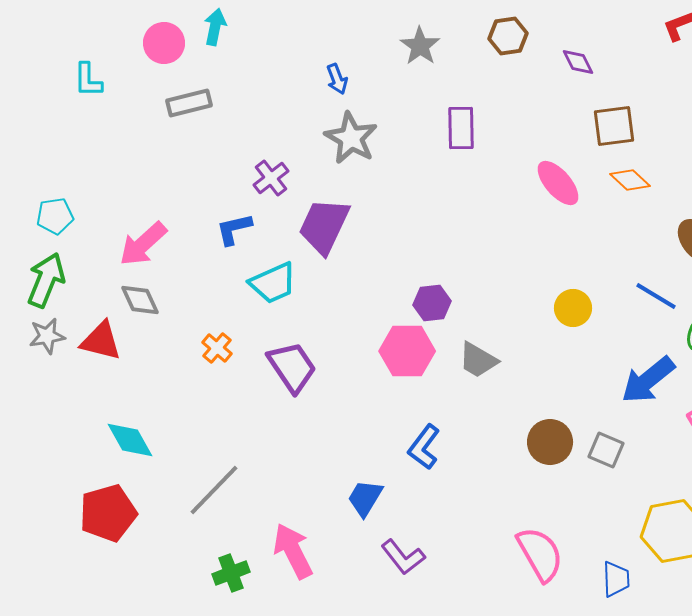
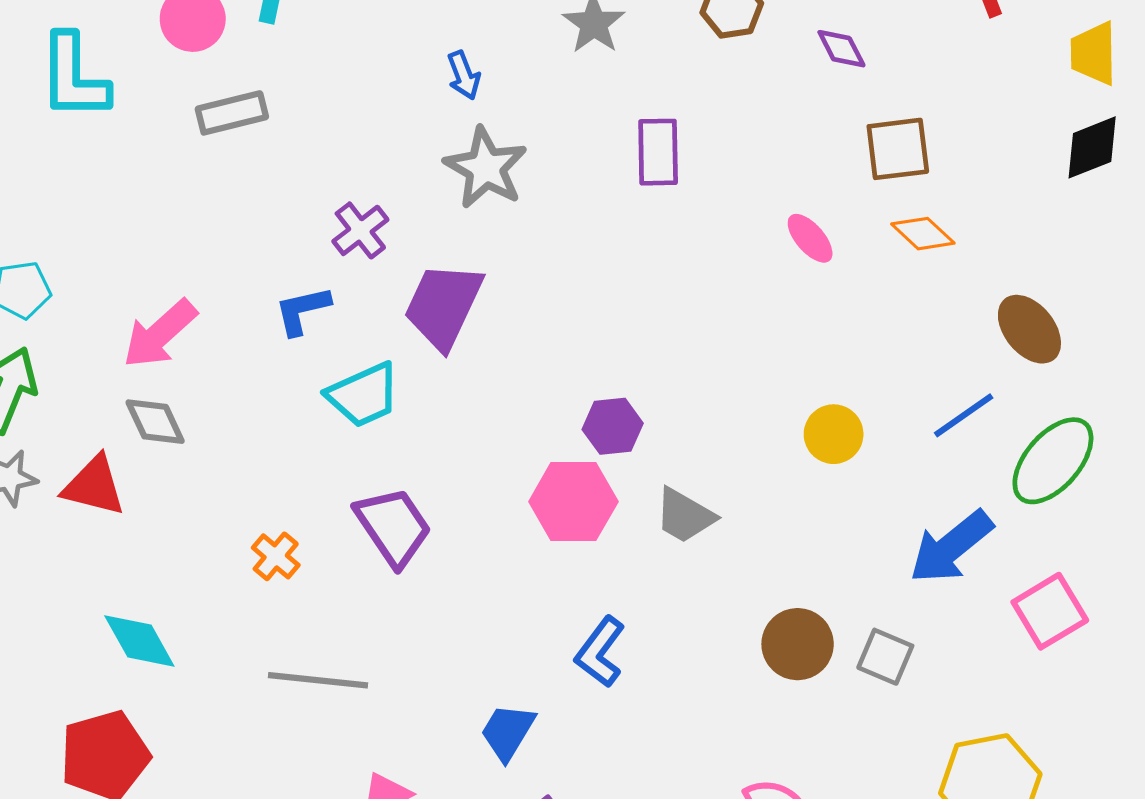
cyan L-shape: (88, 80) -> (74, 77), size x1.6
pink ellipse: (558, 183) -> (810, 238), size x0.7
blue line: (656, 296) -> (964, 415), turned -66
orange cross: (217, 348) -> (276, 556), moved
gray line: (214, 490) -> (318, 680), moved, turned 52

